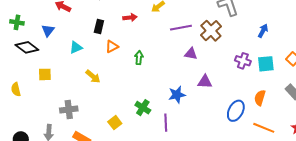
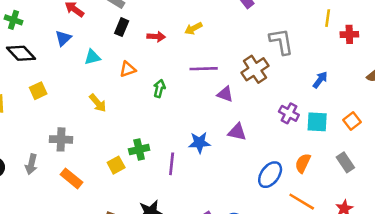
black rectangle: (99, 27) -> (122, 27), moved
purple line: (181, 28) -> (204, 69), moved
blue triangle: (48, 30) -> (63, 38), moved
cyan triangle: (76, 47) -> (92, 57), moved
yellow square: (45, 74) -> (38, 91), turned -32
green cross: (143, 108) -> (139, 150), moved, turned 35
purple line: (166, 123) -> (172, 164), moved

